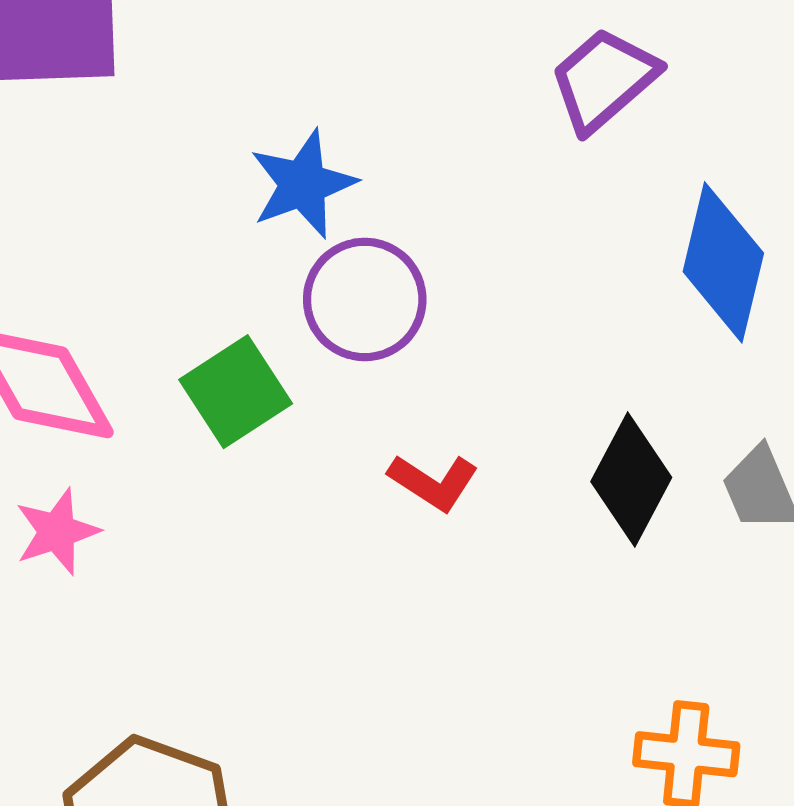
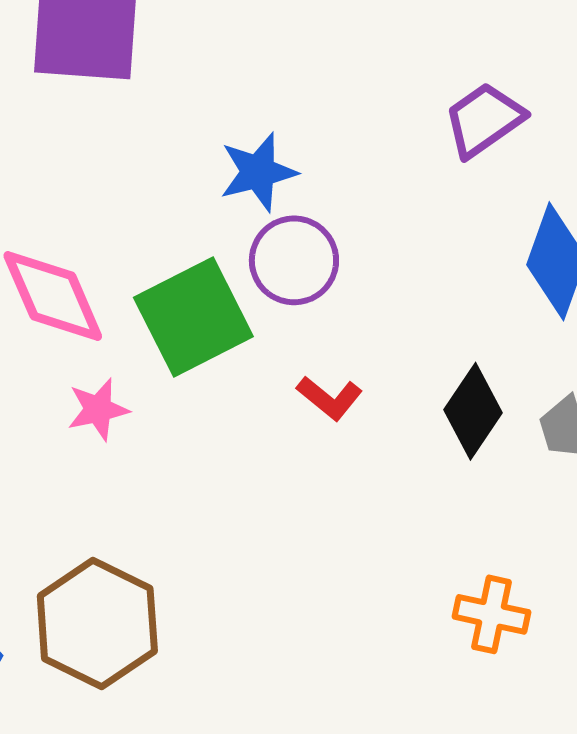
green square: (236, 392) -> (193, 317), size x1.5
pink star: (57, 532) -> (98, 409), moved

